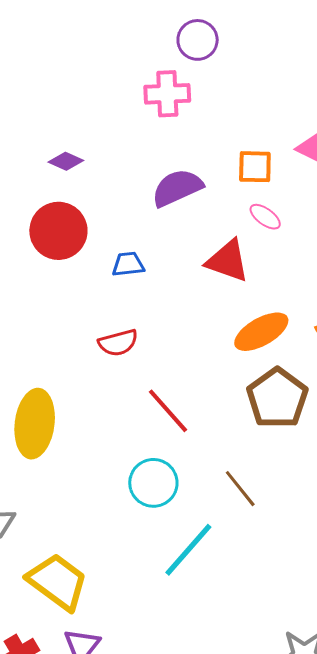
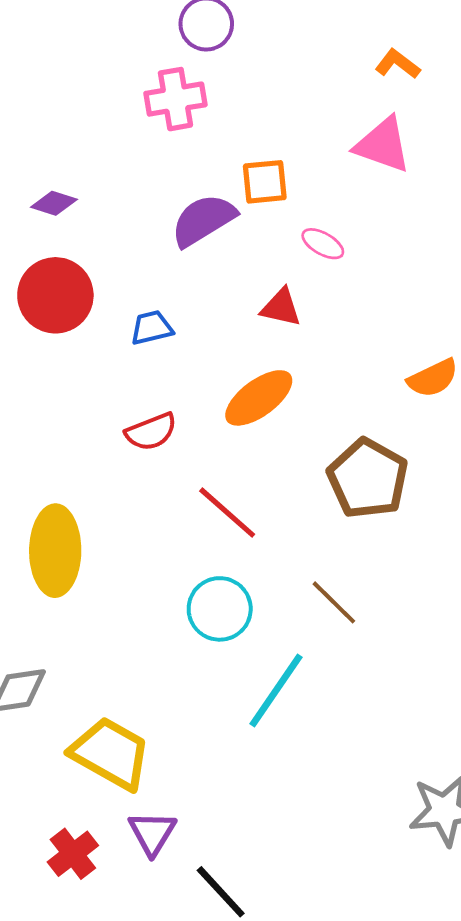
orange square: (255, 167) -> (265, 182), moved
red triangle: (228, 261) -> (281, 307), size x0.7
orange ellipse: (261, 332) -> (259, 398), moved

